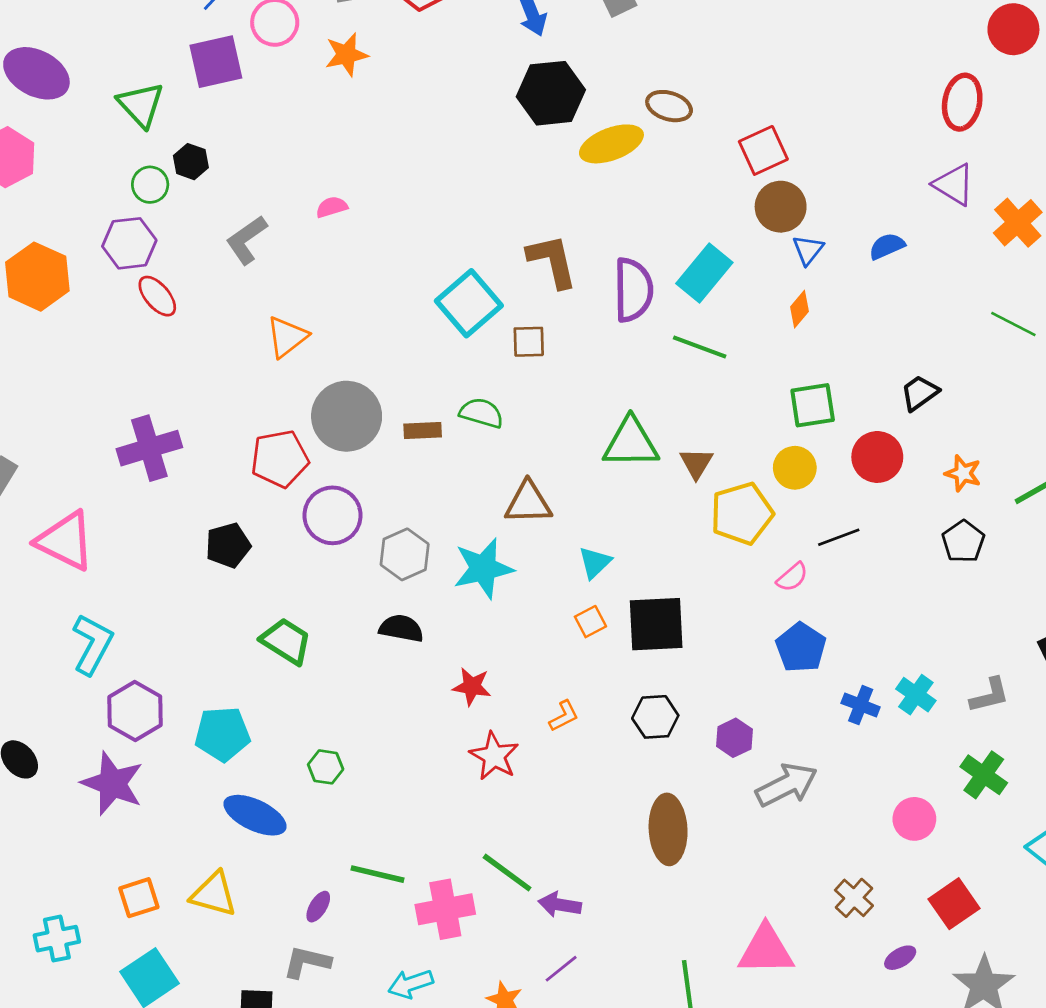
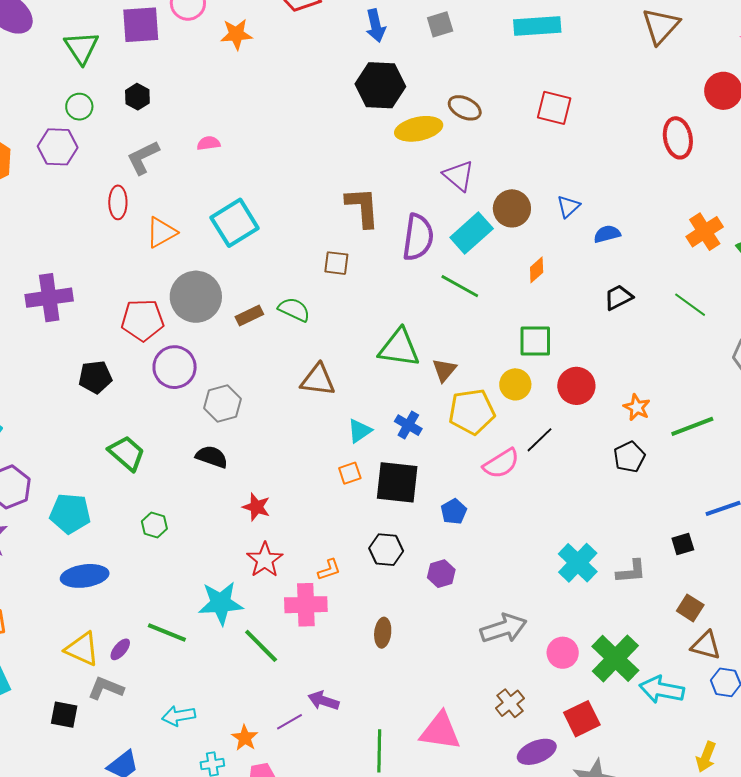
red ellipse: (962, 102) -> (678, 138), turned -30
red square: (763, 150) -> (554, 108), moved, turned 30
black hexagon: (191, 162) -> (137, 97), moved
purple triangle: (954, 185) -> (459, 176), moved
brown circle: (781, 207) -> (512, 208), moved
blue triangle: (808, 250) -> (568, 206), moved
red ellipse: (157, 296) -> (118, 202), moved, turned 32
cyan square: (469, 303) -> (235, 223), moved
black trapezoid: (920, 393) -> (618, 297), moved
brown rectangle: (423, 430) -> (249, 316), turned -32
black line: (839, 537) -> (539, 440), turned -32
cyan star: (483, 568) -> (221, 603), moved
pink semicircle: (792, 577) -> (501, 464), size x1.5
blue pentagon: (801, 647) -> (454, 511), moved, size x0.7
cyan cross: (916, 695) -> (578, 563), size x1.4
blue cross: (861, 705) -> (408, 425), moved
orange L-shape: (564, 716) -> (329, 570), moved
green hexagon: (326, 767) -> (154, 525), moved
green cross: (984, 775) -> (615, 658), moved, size x1.4
gray arrow: (787, 785) -> (504, 628), moved
blue ellipse: (255, 815) -> (85, 576), turned -42
brown ellipse: (668, 829) -> (383, 633), size x0.6
yellow triangle: (214, 894) -> (82, 649), moved
purple arrow: (560, 905) -> (323, 701), moved
pink cross: (445, 909) -> (306, 605), moved
purple ellipse: (900, 958) -> (537, 752), size x1.6

